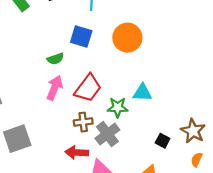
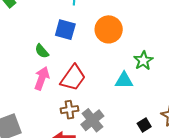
green semicircle: (55, 59) -> (42, 51), turned 70
green star: (118, 107) -> (143, 61), moved, turned -30
black square: (163, 141) -> (144, 125), turned 32

